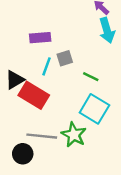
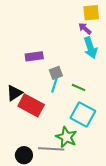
cyan line: (46, 66) -> (55, 85), moved
gray line: (42, 136) -> (51, 149), moved

